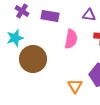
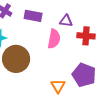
purple triangle: (89, 15) -> (66, 21), moved

